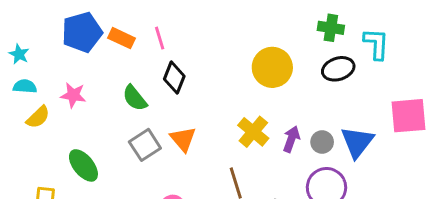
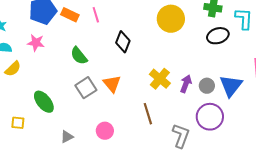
yellow circle: (272, 67) -> (171, 19), moved
black diamond: (174, 78) -> (123, 42), moved
pink star: (73, 95) -> (36, 43), moved

